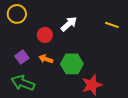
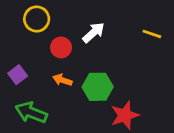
yellow circle: (17, 14) -> (37, 19), moved
purple square: (22, 57) -> (18, 75), moved

